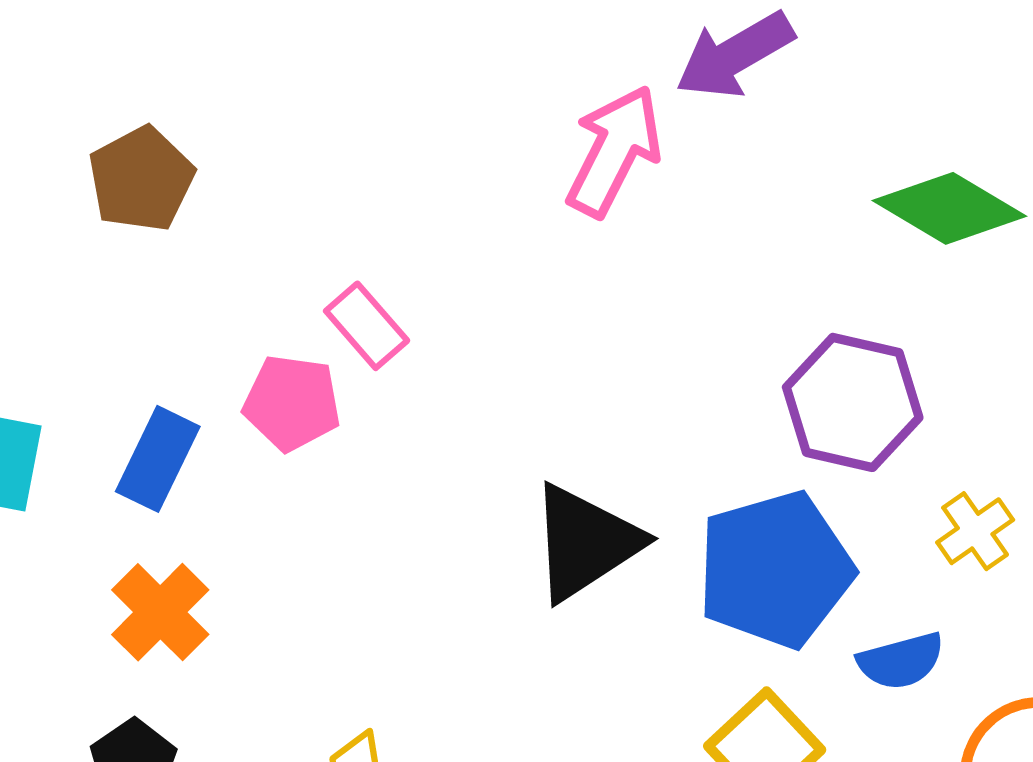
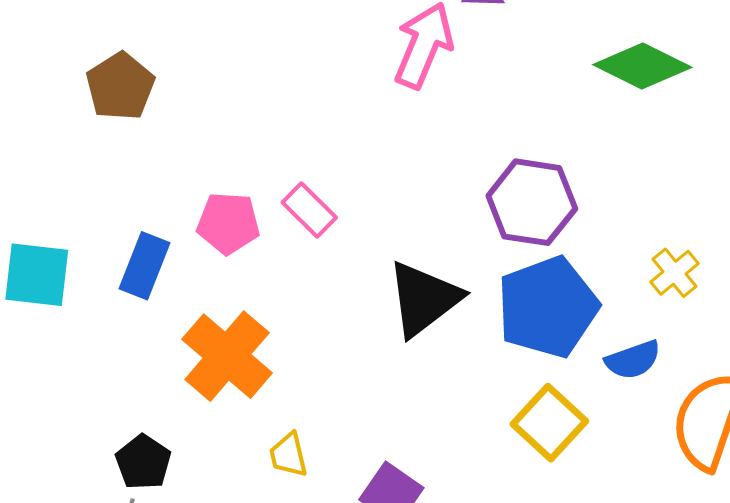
pink rectangle: (367, 326) -> (309, 210), moved
purple hexagon: (853, 402) -> (532, 202), moved
orange cross: (160, 612) -> (227, 356), moved, size x1.4

